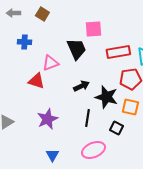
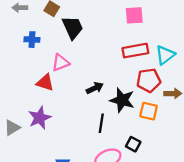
pink square: (93, 29) -> (134, 15), moved
black trapezoid: (76, 49) -> (73, 27), moved
purple star: (47, 119) -> (40, 118), moved
black square: (116, 128) -> (133, 144), moved

